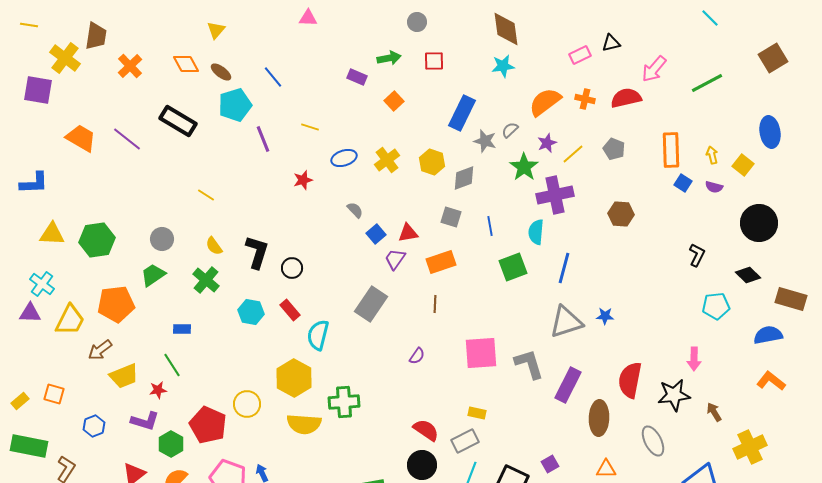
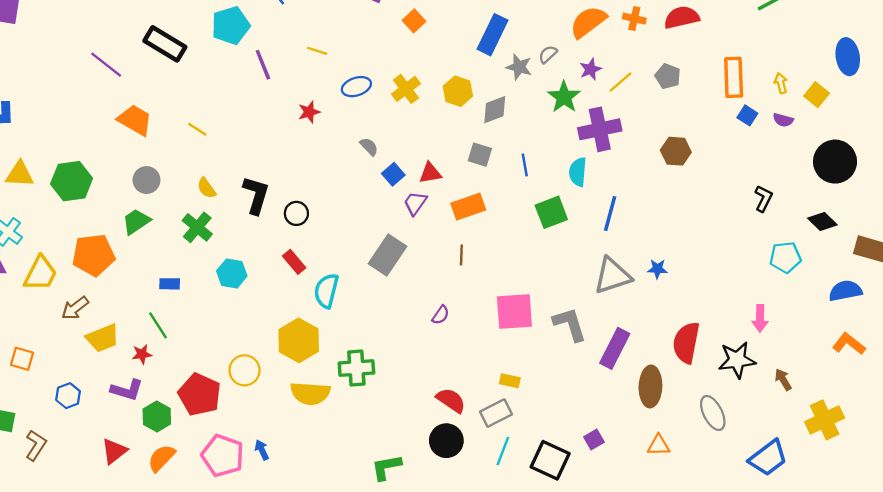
orange trapezoid: (81, 138) -> (135, 120), moved
cyan hexagon: (251, 312) -> (232, 273), moved

